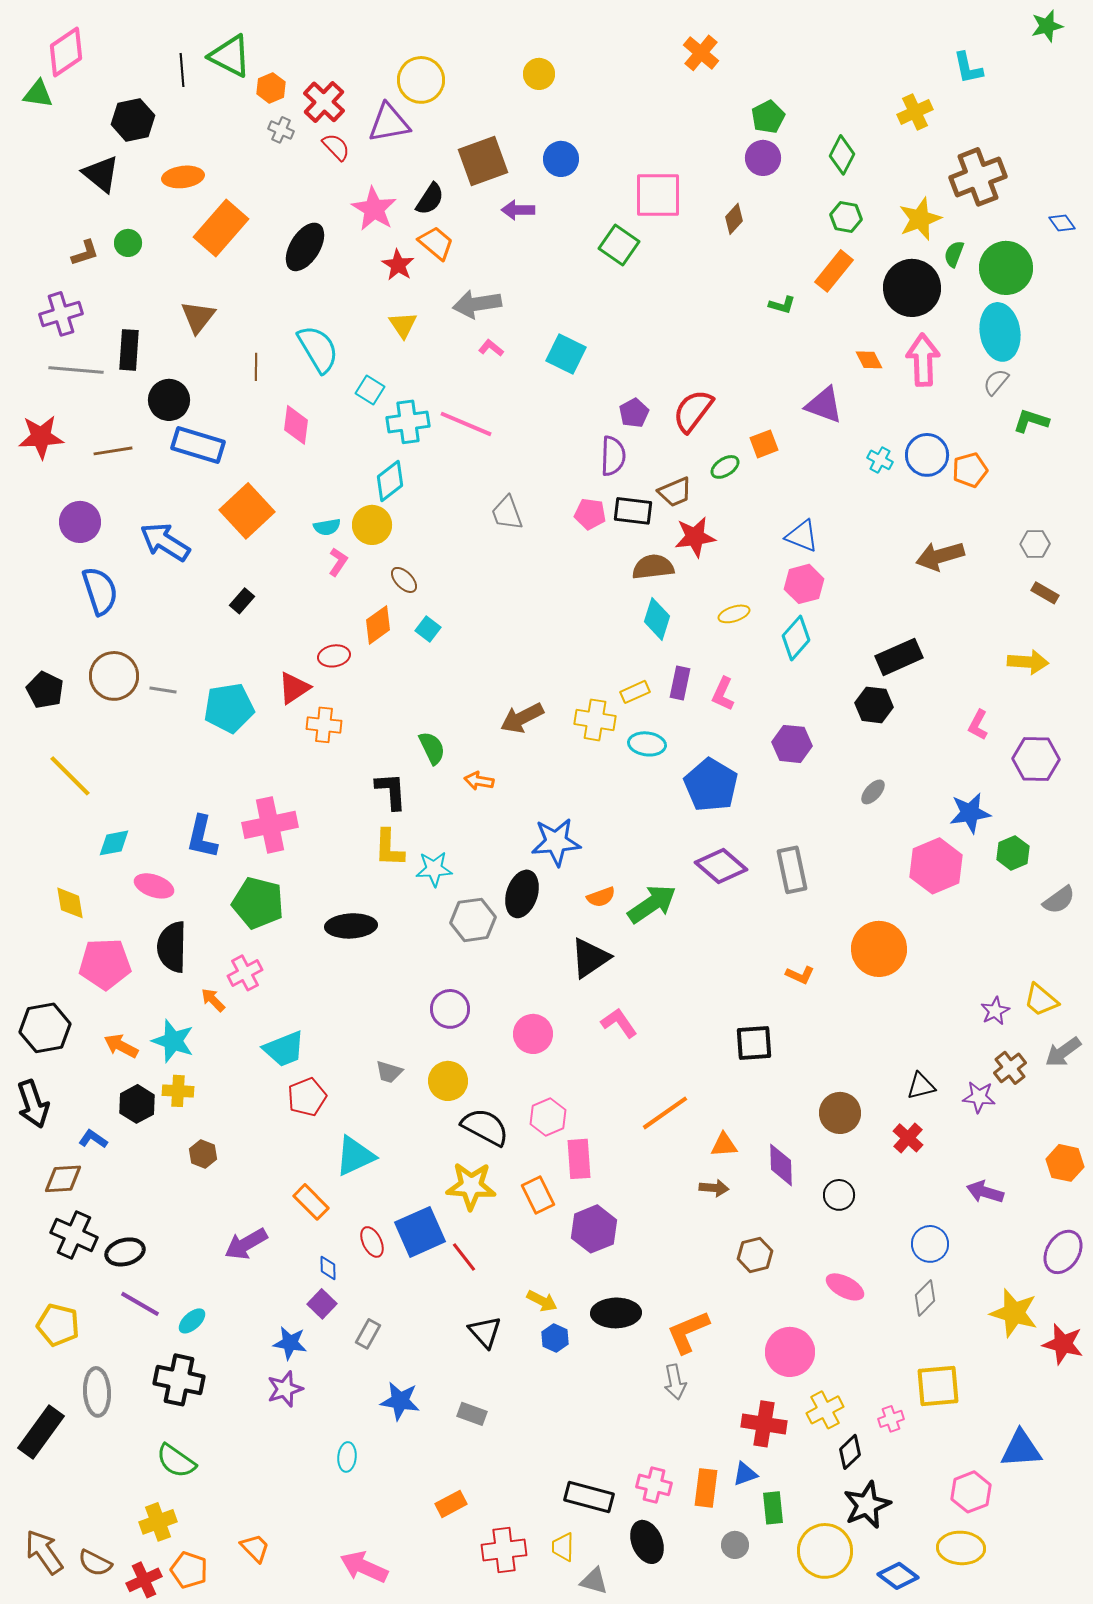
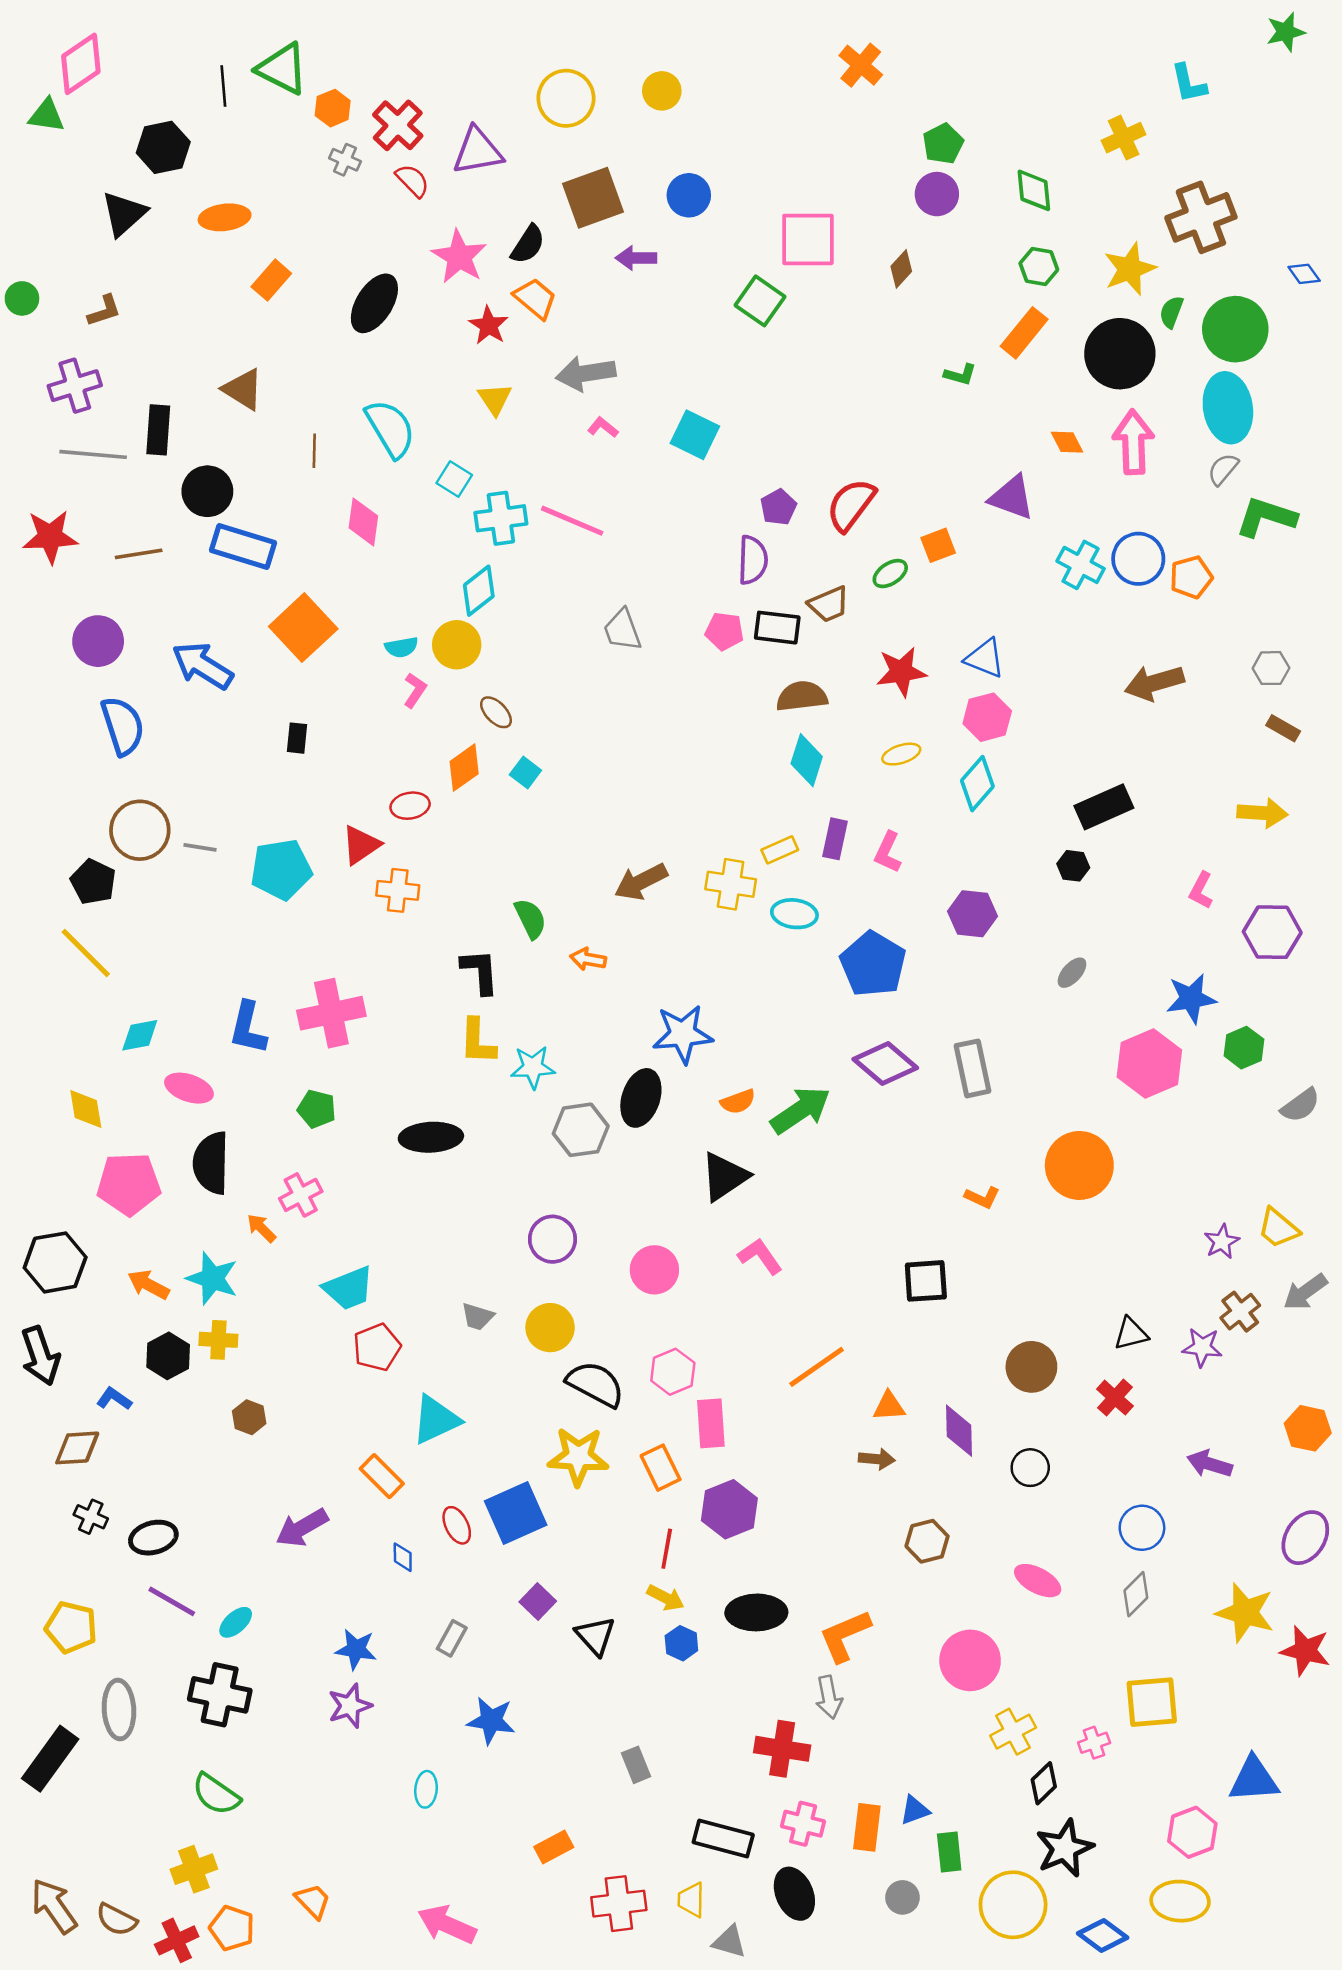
yellow circle: (421, 80) -> (566, 98), moved
green diamond: (842, 155) -> (1034, 190), turned -33
black triangle: (101, 174) -> (124, 214), turned 39
orange rectangle: (221, 228) -> (271, 280), size x0.6
green circle: (128, 243) -> (22, 298), moved
brown triangle: (198, 317) -> (243, 389), turned -36
green L-shape: (1031, 421) -> (1266, 517), size x1.4
cyan cross: (880, 460) -> (1081, 565), size x1.5
red star: (695, 537) -> (901, 672), moved
black rectangle: (242, 601) -> (297, 738), turned -35
black pentagon: (45, 690) -> (93, 882), moved
black hexagon: (874, 705) -> (1073, 866), size x0.7
green pentagon: (258, 903) -> (317, 1109), size x0.6
black cross: (74, 1235) -> (91, 1517), size x0.6
red line: (464, 1257) -> (667, 1549), moved, turned 48
purple square: (322, 1304) -> (538, 1601), moved
gray rectangle: (472, 1414) -> (636, 1765), moved, turned 48
red cross: (764, 1424) -> (782, 1749), moved

